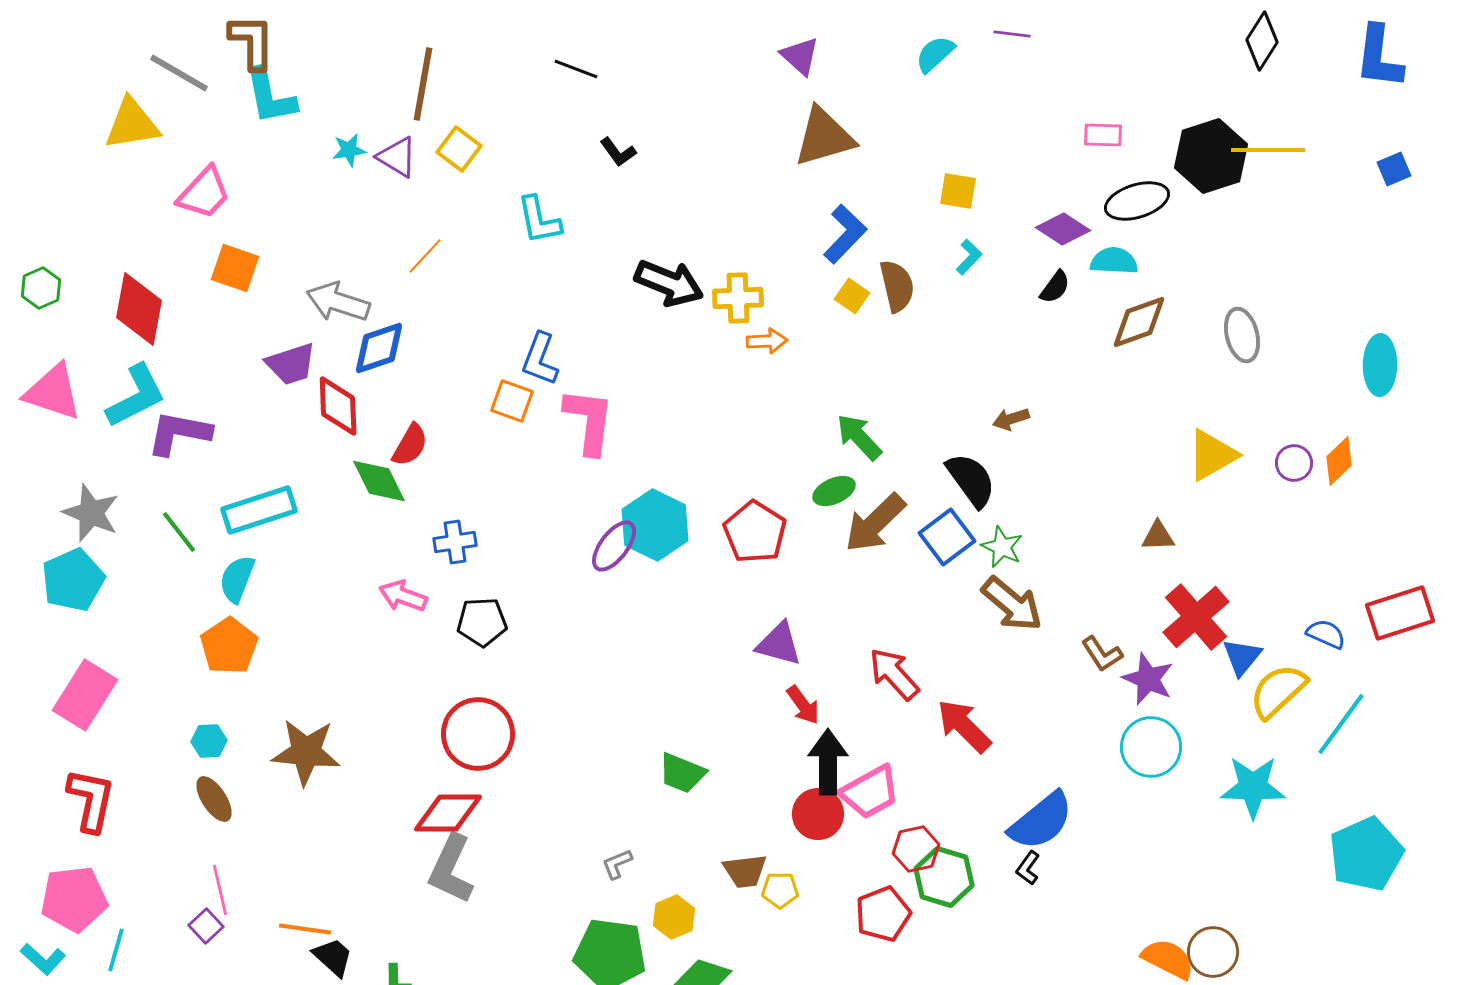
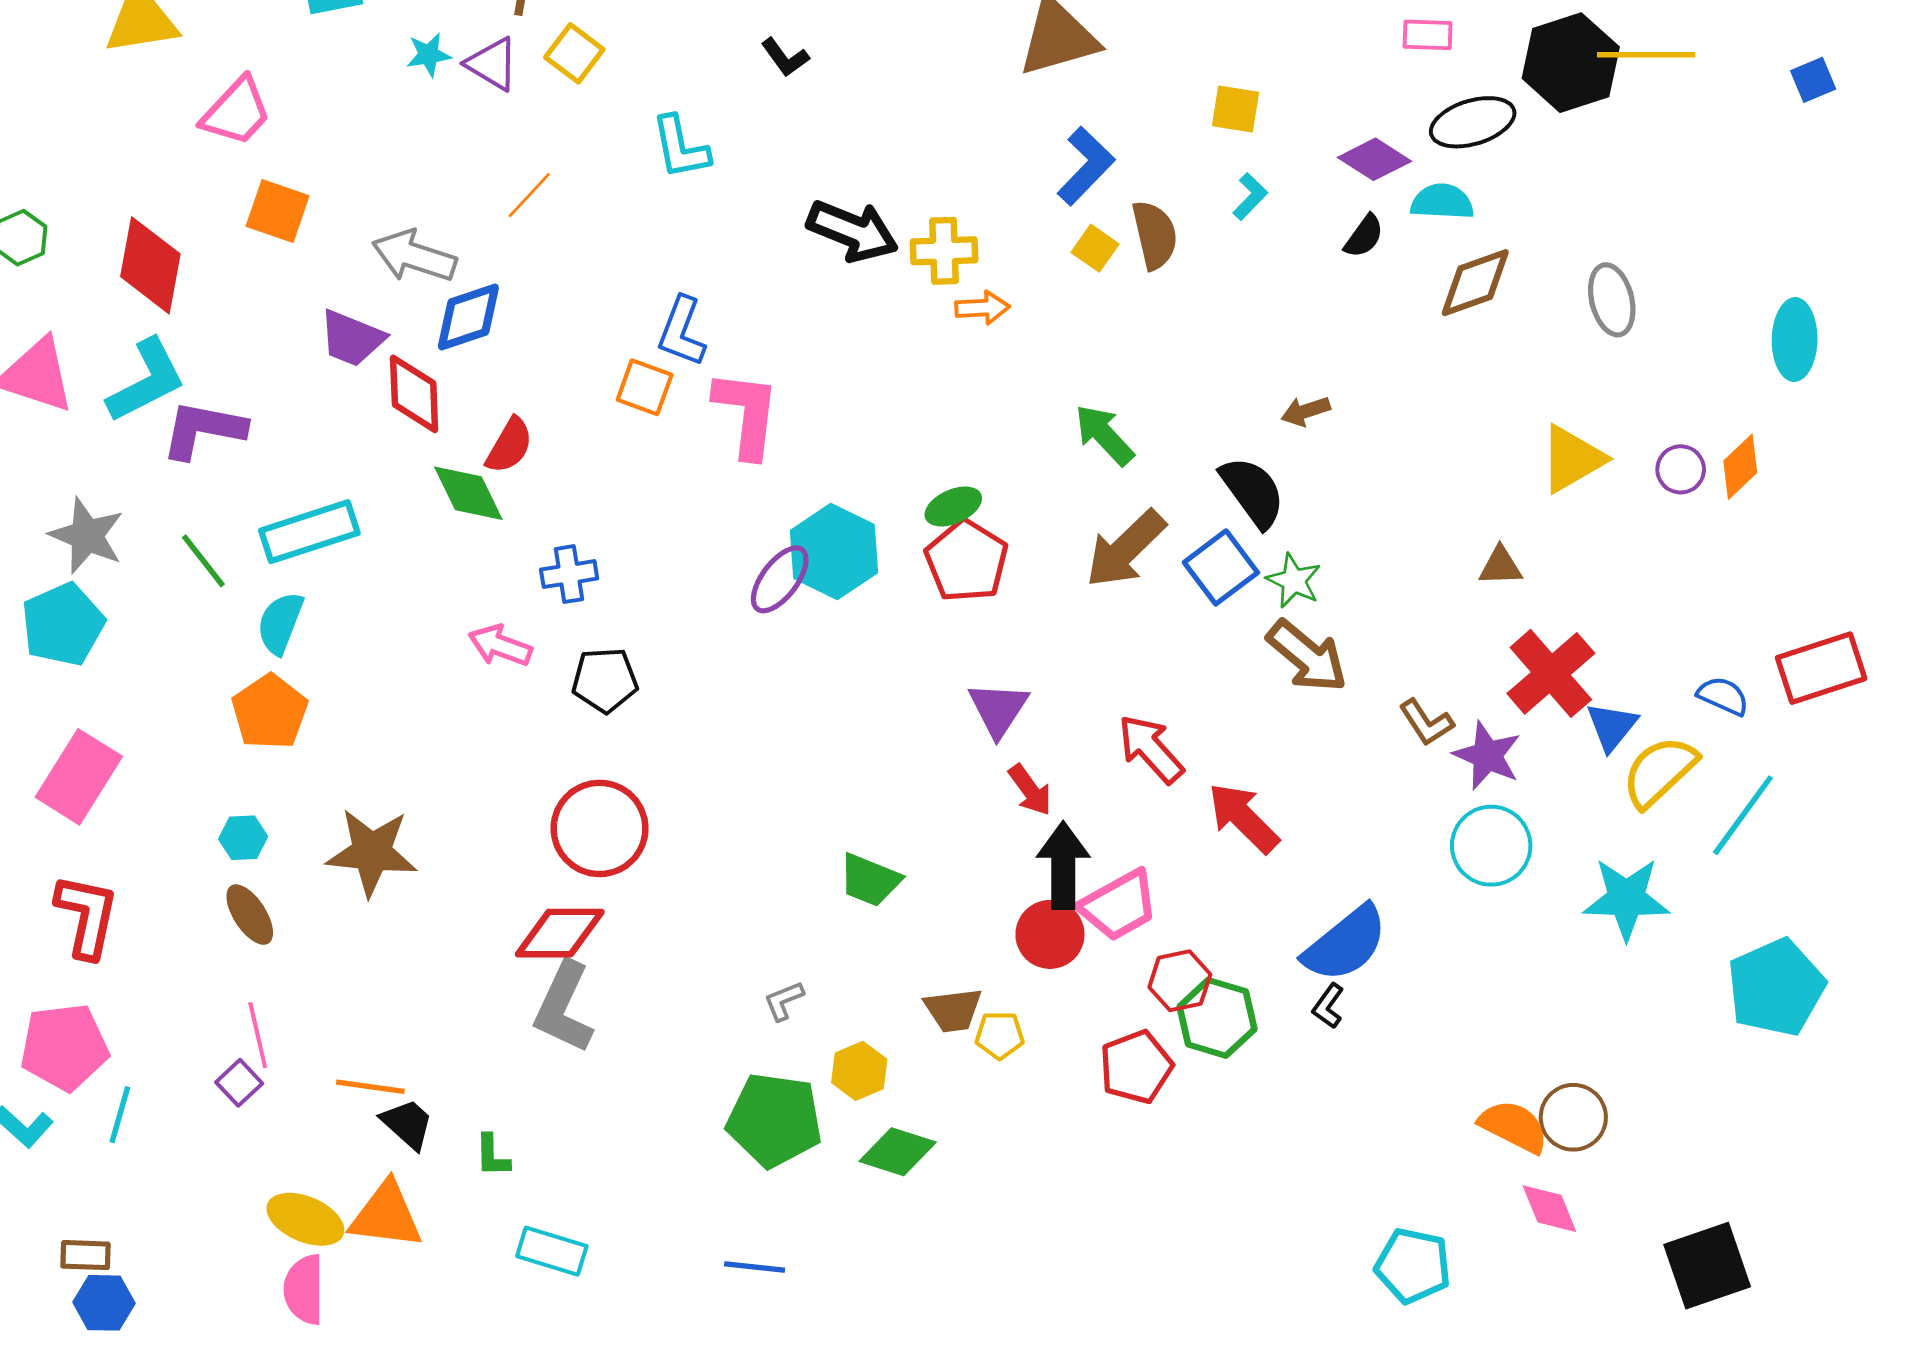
purple trapezoid: (291, 364) -> (352, 338), turned 40
green ellipse: (834, 491) -> (953, 506), moved
purple triangle: (779, 644) -> (998, 709), turned 48

